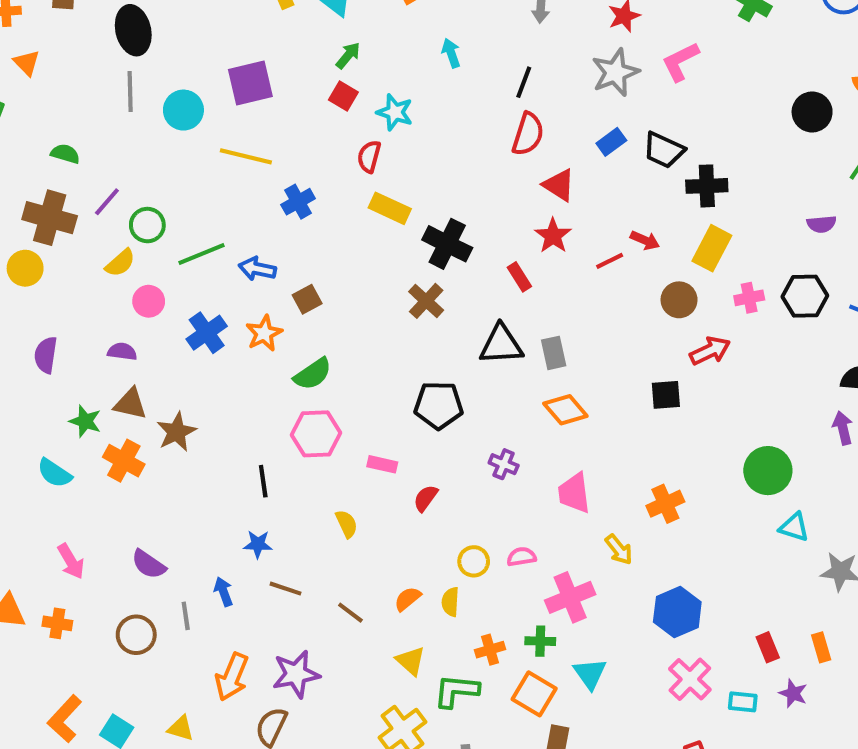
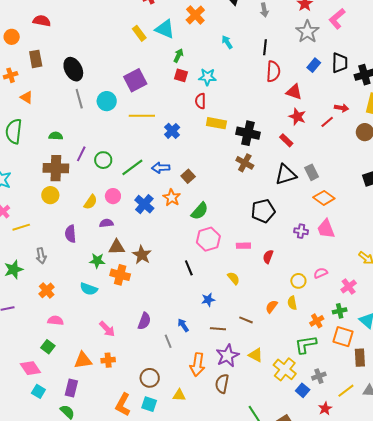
black trapezoid: (664, 150) -> (340, 63), turned -100
yellow semicircle: (120, 263) -> (91, 202), moved
pink trapezoid: (574, 493) -> (326, 229), moved
blue star: (258, 544) -> (208, 300), moved
purple semicircle: (149, 564) -> (144, 321), turned -90
brown line: (285, 589) -> (218, 329), moved
pink cross: (570, 597) -> (349, 286), size x0.7
brown circle: (136, 635) -> (150, 378), moved
yellow triangle: (411, 661) -> (256, 355), moved

